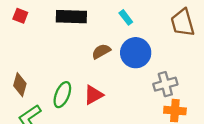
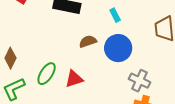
gray cross: (165, 84) -> (140, 81), turned 30

